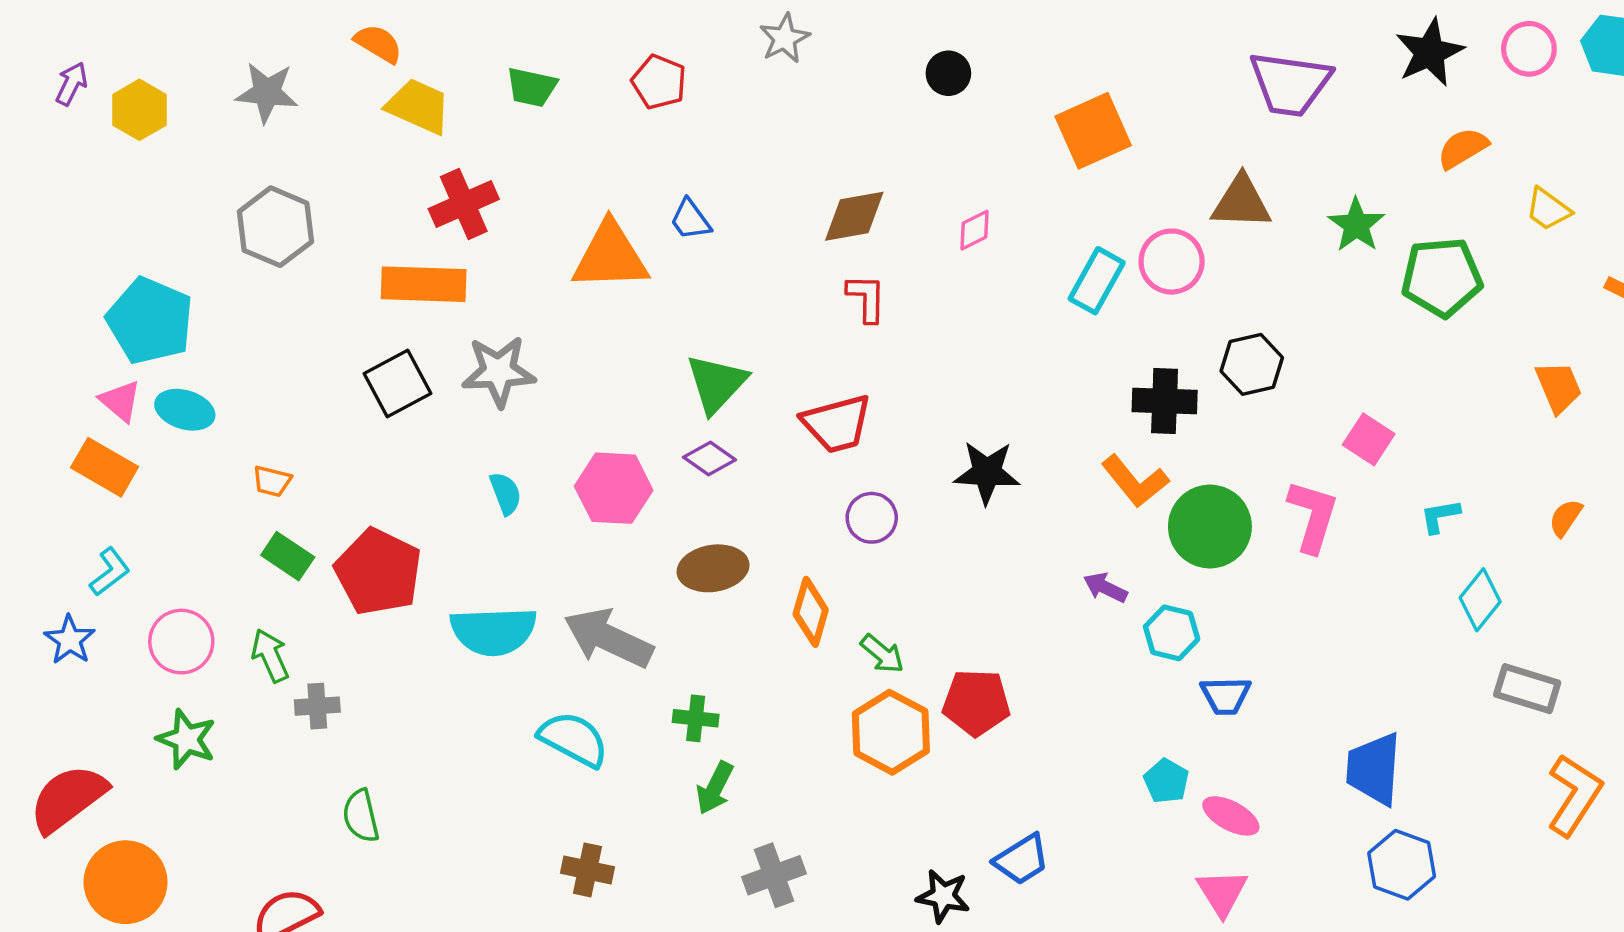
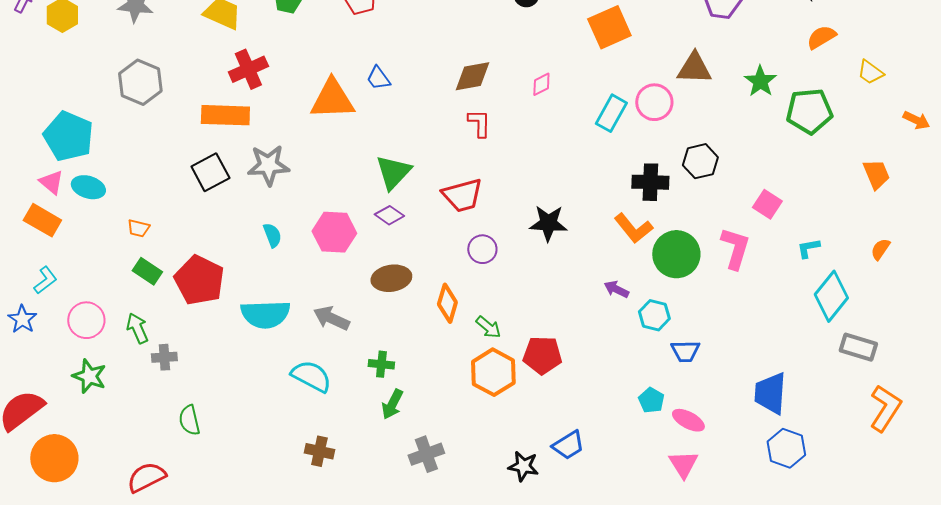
cyan diamond: (1480, 600) -> (831, 296), size x1.4
gray arrow: (608, 638) -> (331, 318), size x0.7

